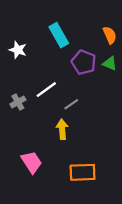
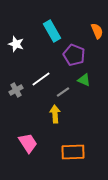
green triangle: (110, 63) -> (84, 80), moved

